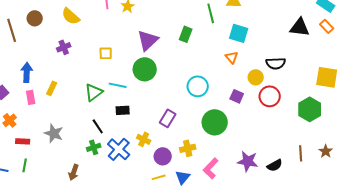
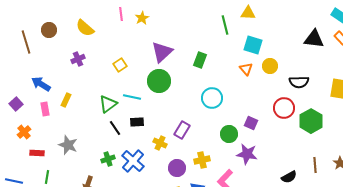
green rectangle: (186, 34) -> (200, 60), moved
yellow square: (106, 53) -> (120, 65), turned -32
black semicircle: (276, 63) -> (299, 82), moved
blue arrow: (27, 72) -> (41, 84), turned -60
yellow circle: (256, 77) -> (270, 66), moved
purple square: (237, 96) -> (251, 123), moved
green hexagon: (310, 109) -> (311, 121), moved
green circle: (215, 122) -> (229, 134), size x0.7
black line: (98, 126) -> (115, 128), moved
yellow cross: (144, 139) -> (160, 143), moved
purple star: (248, 161) -> (247, 154), moved
green line: (25, 165) -> (47, 177), moved

